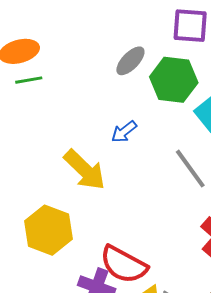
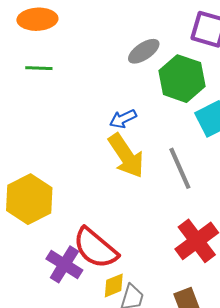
green line: (29, 80) -> (39, 68), moved
yellow arrow: (85, 170) -> (126, 156), moved

